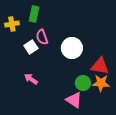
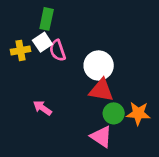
yellow cross: (12, 24) -> (21, 50), moved
white square: (31, 47) -> (42, 42), moved
red triangle: (100, 66) -> (101, 90), moved

